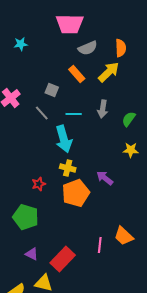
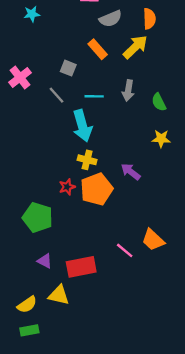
green semicircle: (129, 119) -> (159, 102), turned -63
red star: (39, 184) -> (67, 187), moved
pink line: (100, 245) -> (125, 250), turned -56
red rectangle: (63, 259) -> (81, 267), turned 35

